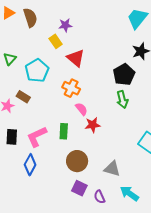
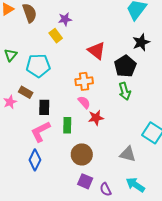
red triangle: (76, 58) -> (97, 51), moved
cyan pentagon: (37, 71) -> (38, 66), turned 30
orange cross: (71, 88) -> (84, 81), moved, turned -30
black rectangle: (12, 137) -> (44, 107), moved
gray triangle: (112, 169) -> (128, 154), moved

